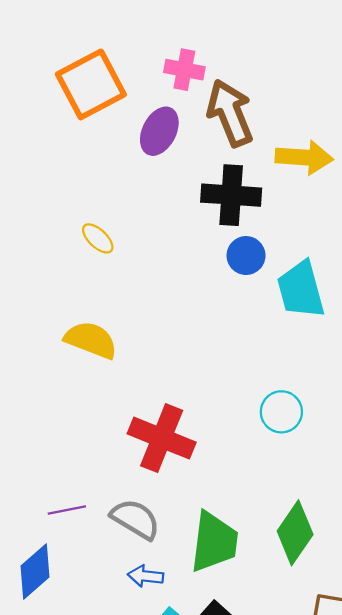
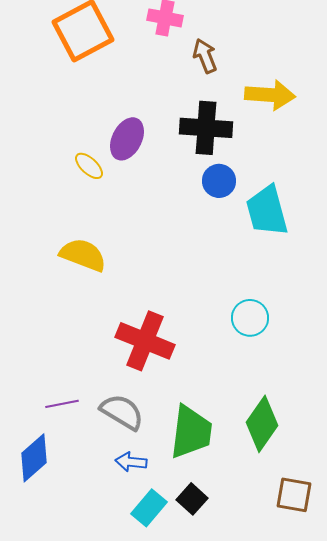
brown arrow: (230, 113) -> (205, 56), size x0.6
purple ellipse: (159, 131) -> (127, 139), moved

